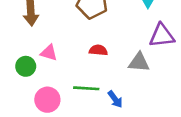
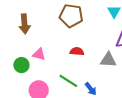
green line: (86, 88) -> (68, 81), turned 30

